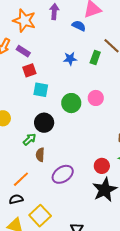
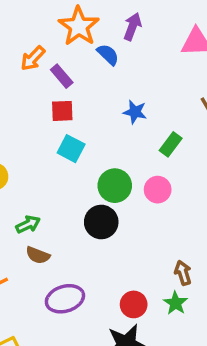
blue semicircle: (79, 26) -> (108, 54), moved
green rectangle: (95, 58) -> (171, 144), moved
black circle: (44, 123) -> (101, 222), moved
brown semicircle: (40, 155) -> (38, 255), turned -88

